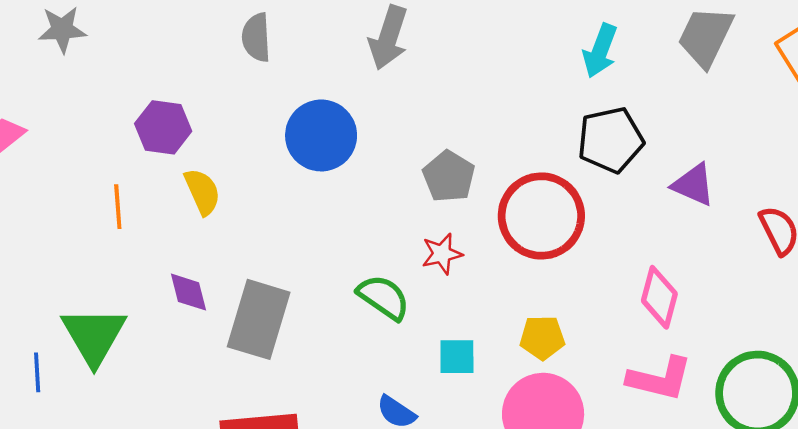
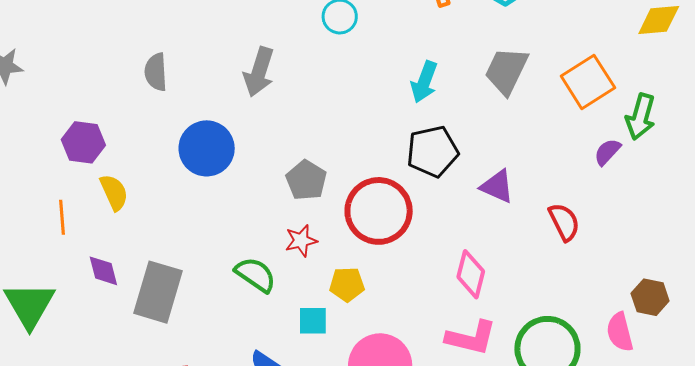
orange line: (118, 207) -> (62, 217), moved
yellow pentagon: (542, 338) -> (347, 284), moved

